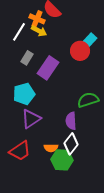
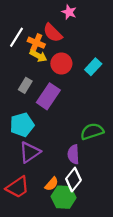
white line: (19, 32) -> (17, 37), moved
red circle: (80, 51) -> (61, 63), moved
orange semicircle: (51, 148) -> (52, 184), turned -48

